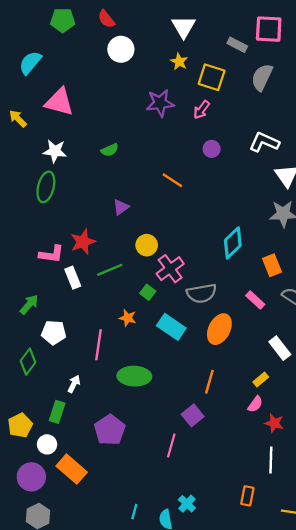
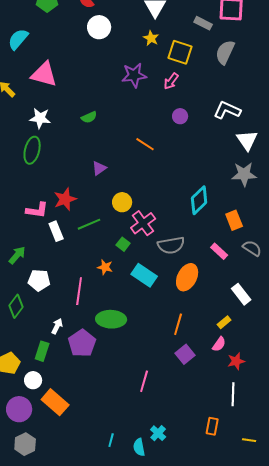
purple square: (193, 415) -> (185, 354), moved
red star: (274, 423) -> (236, 361), turned -30
purple pentagon: (110, 430) -> (82, 343), moved

